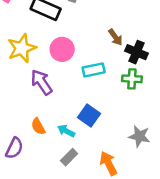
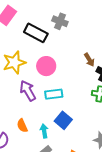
cyan rectangle: (94, 70) -> (54, 94), moved
cyan arrow: (66, 131) -> (44, 131), turned 48

